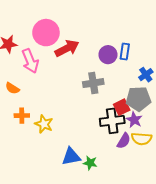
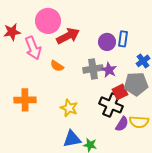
orange semicircle: (12, 88) -> (57, 66), moved
orange cross: (22, 116) -> (25, 100), size x1.5
purple star: (134, 120) -> (109, 70), moved
black cross: (112, 121) -> (111, 105), turned 30
yellow star: (44, 124) -> (69, 108), moved

